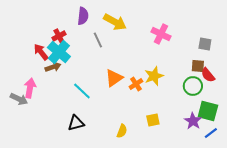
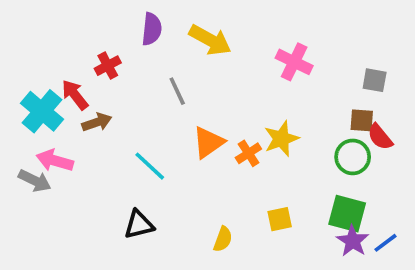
gray line: (98, 40) -> (177, 91), moved
cyan cross: (59, 52) -> (42, 111), moved
pink arrow: (30, 88) -> (55, 161), turned -84
green square: (208, 111) -> (347, 214), moved
purple star: (193, 121) -> (353, 241), moved

